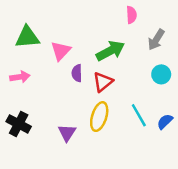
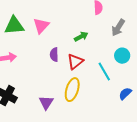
pink triangle: (61, 51) -> (41, 26), moved
green arrow: (110, 51) -> (81, 37), size x0.6
cyan line: (139, 115) -> (104, 72), moved

